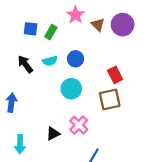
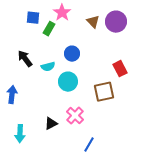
pink star: (76, 15) -> (62, 13), moved
blue square: (31, 29) -> (33, 18), moved
cyan semicircle: (50, 61) -> (48, 67), moved
red rectangle: (115, 75) -> (120, 69), moved

